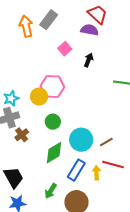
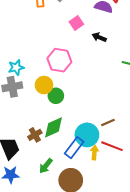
black arrow: (89, 60) -> (99, 37), turned -96
yellow circle: (39, 97) -> (44, 85), moved
brown cross: (22, 135) -> (35, 135), moved
cyan circle: (81, 140) -> (87, 135), moved

